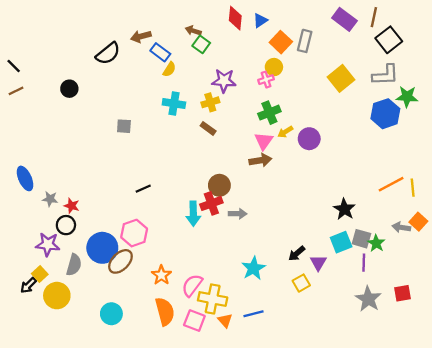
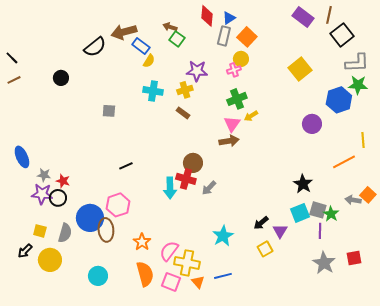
brown arrow: (141, 36) -> (124, 32), size x1.4
gray rectangle: (305, 41) -> (224, 36), moved
gray L-shape: (385, 75) -> (357, 63), moved
purple circle: (309, 139) -> (312, 124), moved
yellow line: (413, 188) -> (363, 140), moved
red cross: (211, 203) -> (186, 179), turned 36
gray arrow: (238, 214) -> (209, 188), turned 133
purple star: (48, 244) -> (42, 194), moved
brown ellipse: (120, 261) -> (106, 230), turned -50
yellow square: (40, 274) -> (40, 231), moved, turned -32

